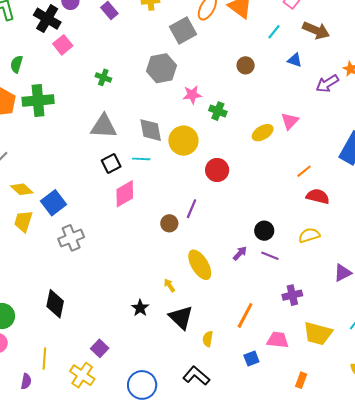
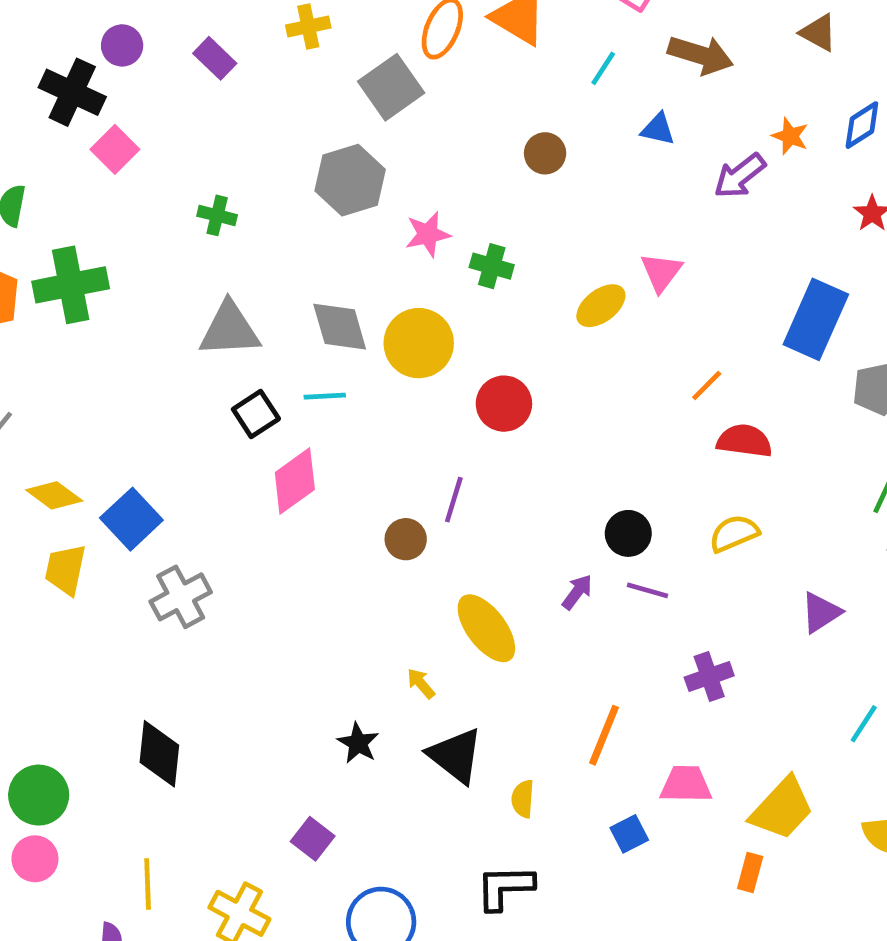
yellow trapezoid: (318, 333) -> (782, 809), moved, turned -56
purple square: (100, 348) -> (313, 839), moved
black L-shape: (196, 376) -> (505, 887), turned -36

